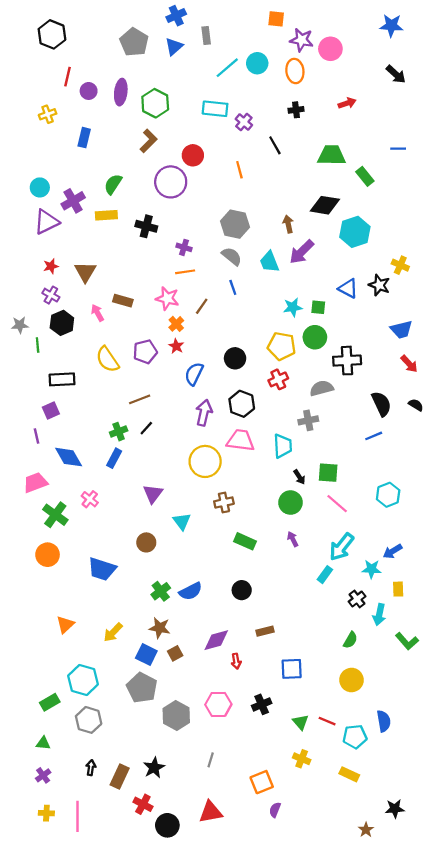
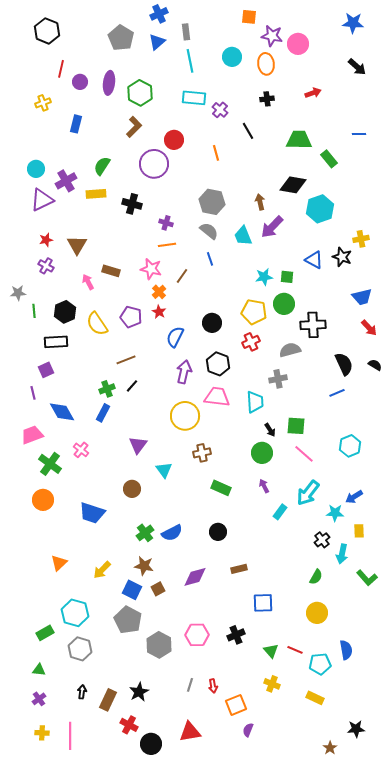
cyan line: (227, 68) -> (190, 61), moved, turned -60
yellow cross: (400, 265) -> (361, 239), turned -35
black hexagon: (62, 323) -> (65, 312), moved
purple pentagon: (145, 352) -> (131, 317), turned 30
cyan rectangle: (325, 575) -> (280, 512), moved
red arrow: (236, 661) -> (213, 686), moved

